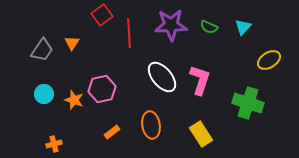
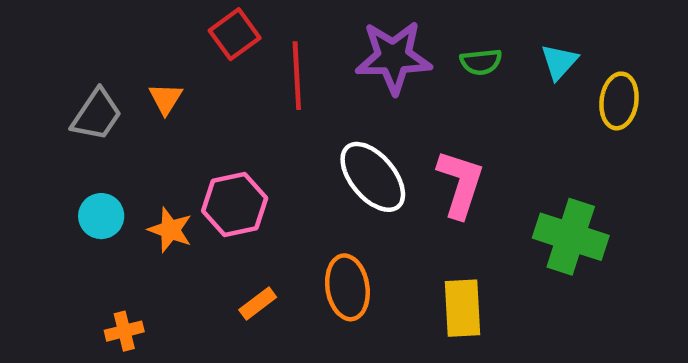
green semicircle: (209, 27) -> (481, 62), turned -30
yellow ellipse: (269, 60) -> (619, 101), moved, turned -50
yellow rectangle: (201, 134) -> (463, 308), turned 30

